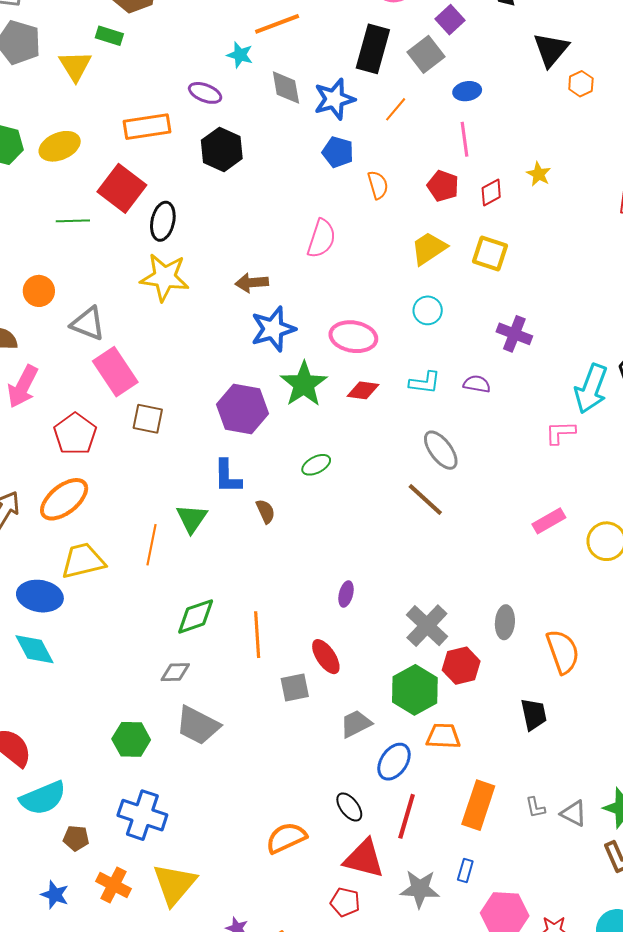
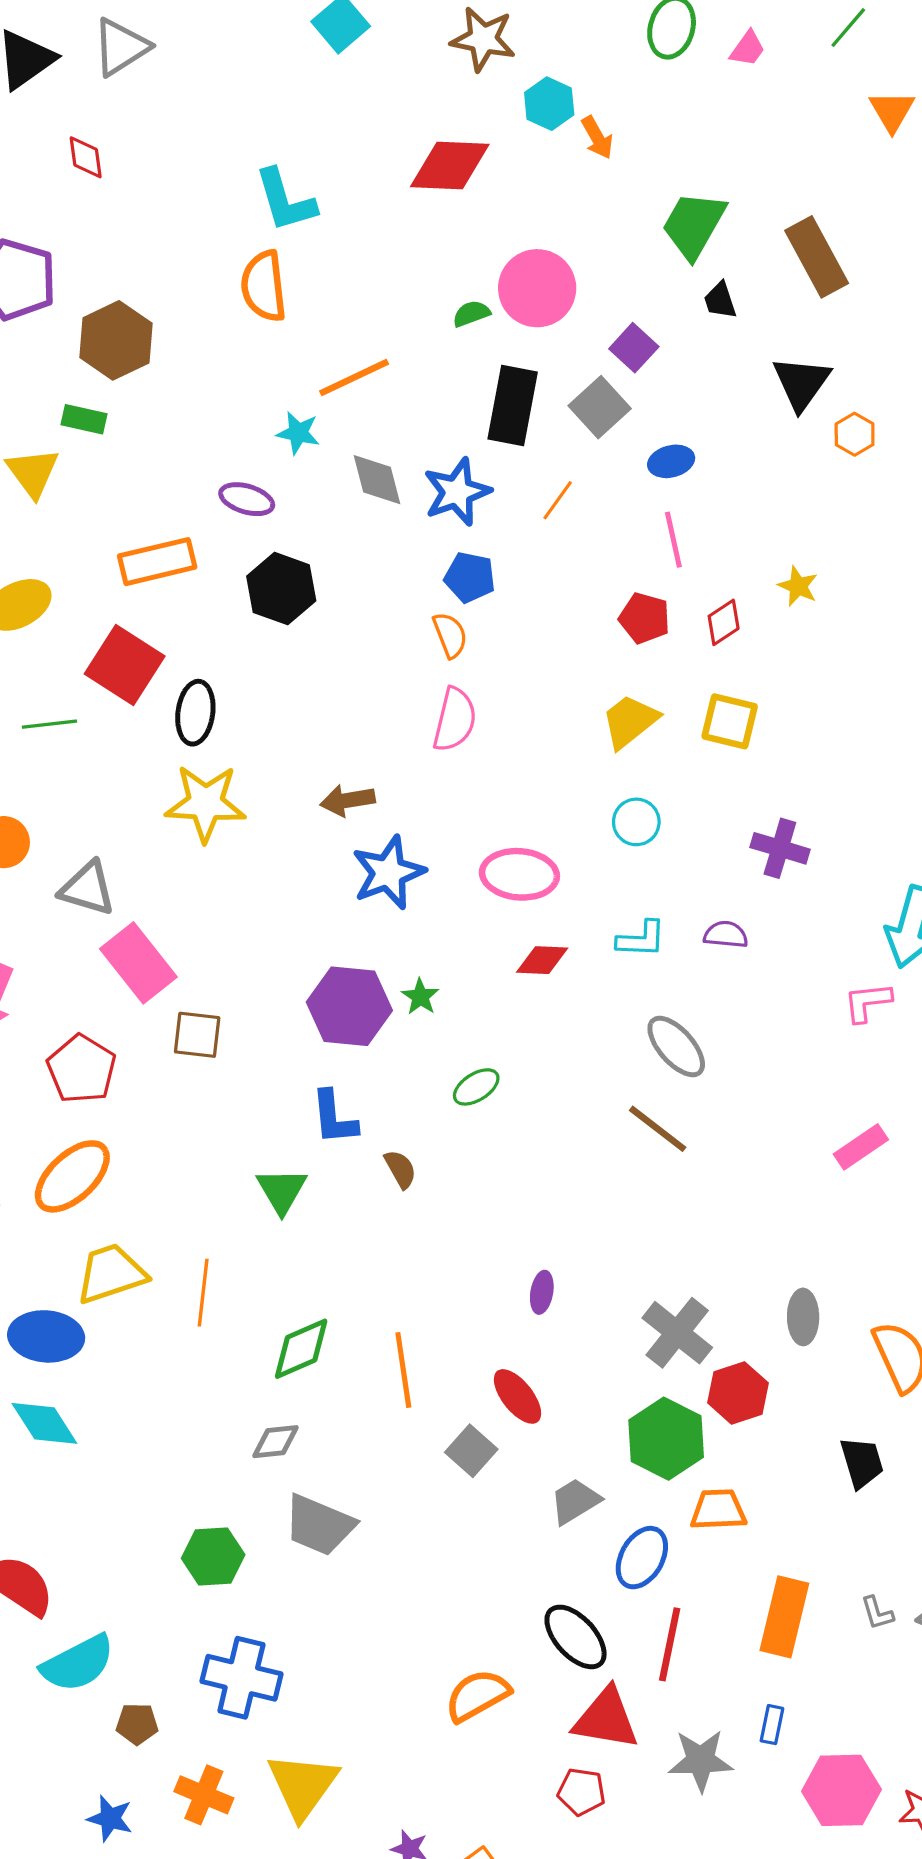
orange semicircle: (378, 185) -> (450, 635), moved
green star: (304, 384) -> (420, 997), moved, size x0.5
orange line: (151, 545) -> (203, 1293), moved
gray square: (295, 688) -> (471, 1451), turned -32
black ellipse: (349, 807) -> (576, 1637), size x1.4

